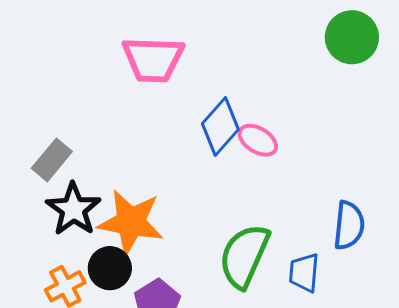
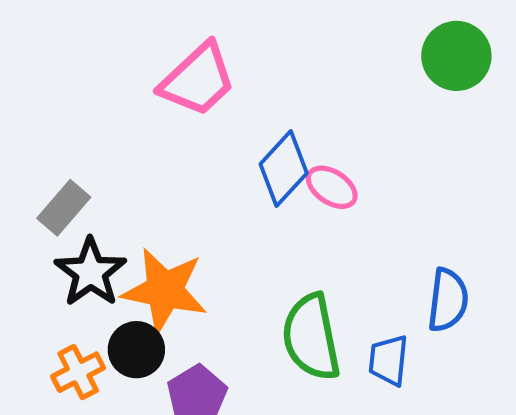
pink trapezoid: (153, 59) -> (198, 80), turned -46
green semicircle: (244, 256) -> (311, 337), turned -36

